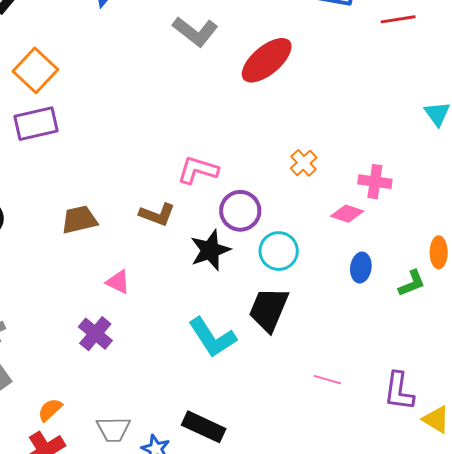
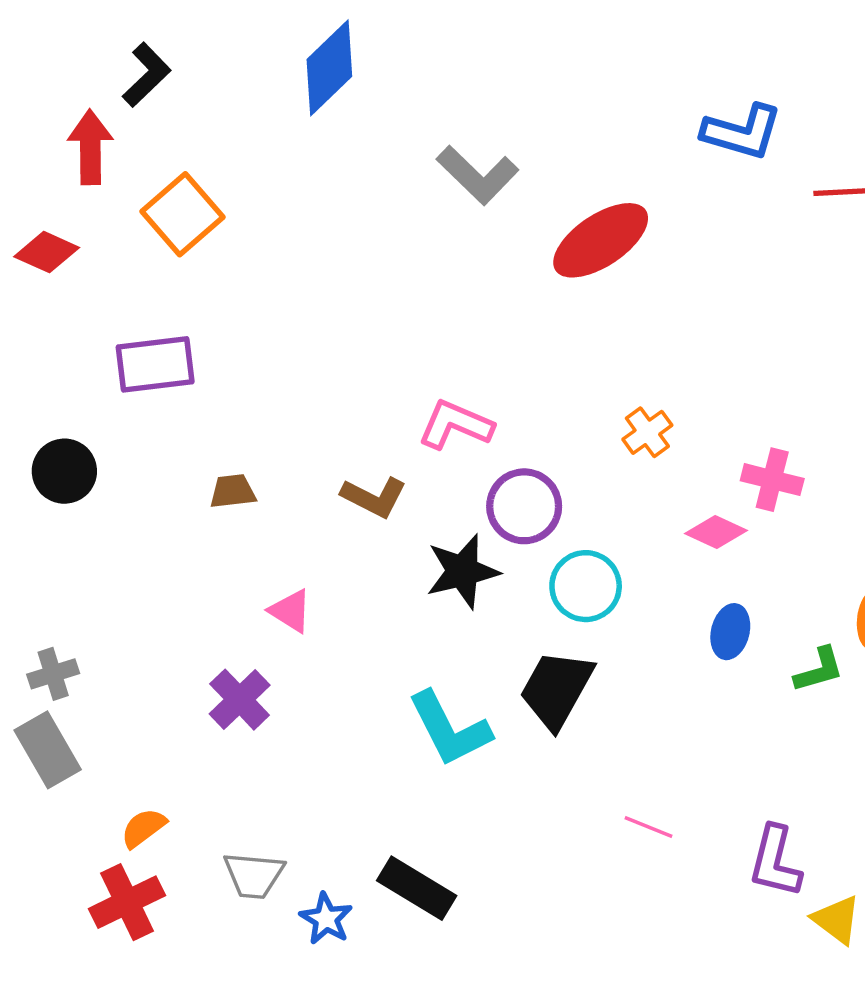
purple rectangle: (36, 124) -> (155, 364), moved
brown trapezoid: (79, 220) -> (233, 491), size x0.7

